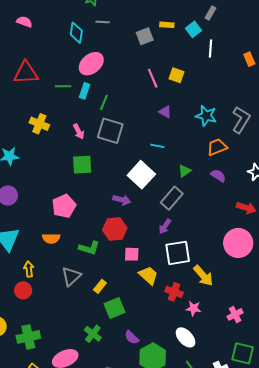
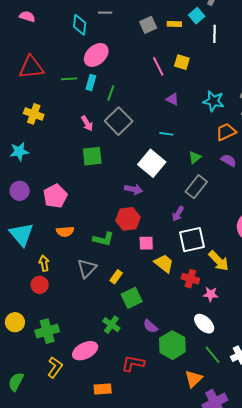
yellow rectangle: (167, 25) -> (174, 24), moved
yellow cross: (39, 124) -> (34, 114), moved
gray square: (110, 131) -> (119, 121), turned 32
gray rectangle: (172, 198) -> (196, 187), moved
pink pentagon: (64, 206) -> (55, 196), moved

